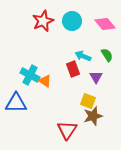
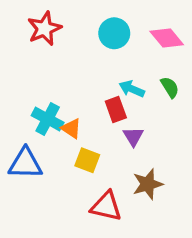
red star: (43, 21) -> (44, 29), moved
purple triangle: (96, 77) -> (133, 136), moved
yellow square: (88, 101) -> (87, 160), moved
red triangle: (67, 130) -> (106, 206), turned -50

